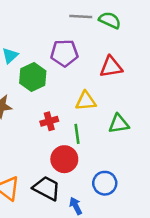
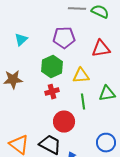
green hexagon: (33, 77) -> (52, 67), moved
green line: (77, 134) -> (83, 102), moved
blue circle: (105, 183) -> (106, 143), moved

